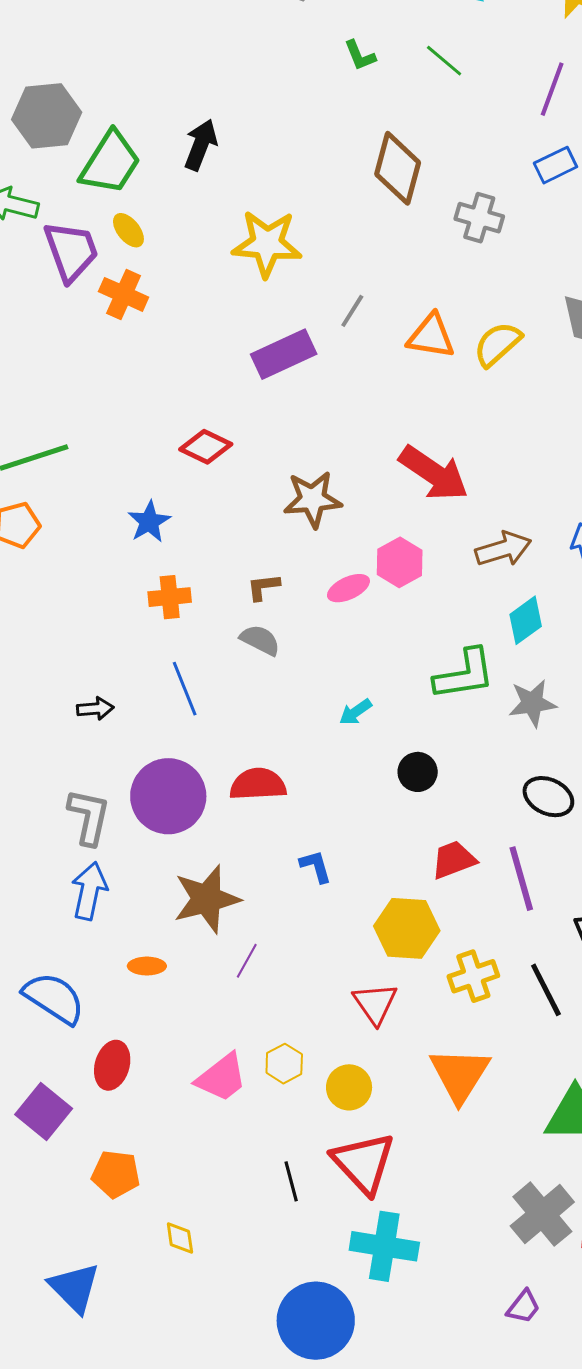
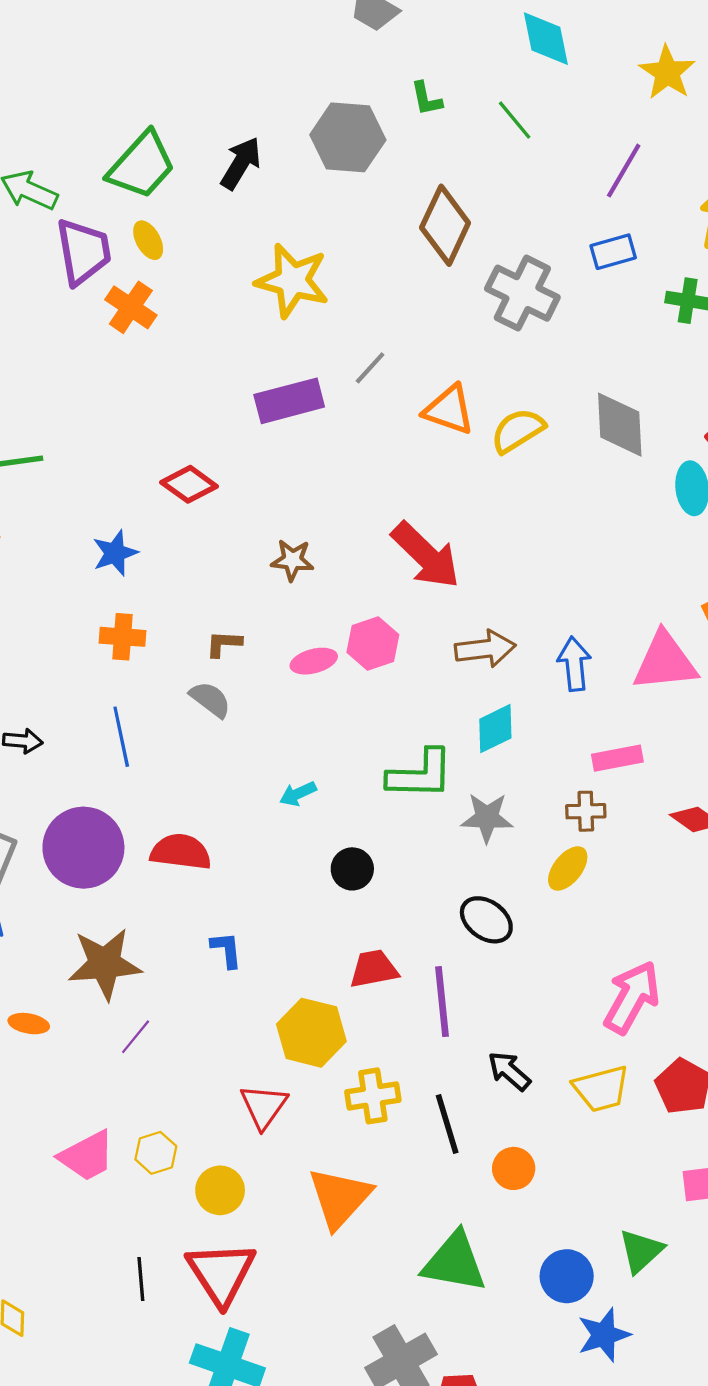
gray hexagon: (47, 116) -> (348, 137), moved
gray cross: (479, 218) -> (522, 293), size x1.4
brown star: (312, 499) -> (292, 560), size x0.7

